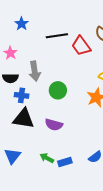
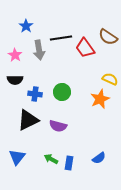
gray arrow: (35, 71) -> (39, 50), moved
blue cross: (22, 95) -> (35, 94), moved
black triangle: (24, 119) -> (28, 120), turned -35
blue rectangle: (65, 162) -> (69, 163), turned -64

